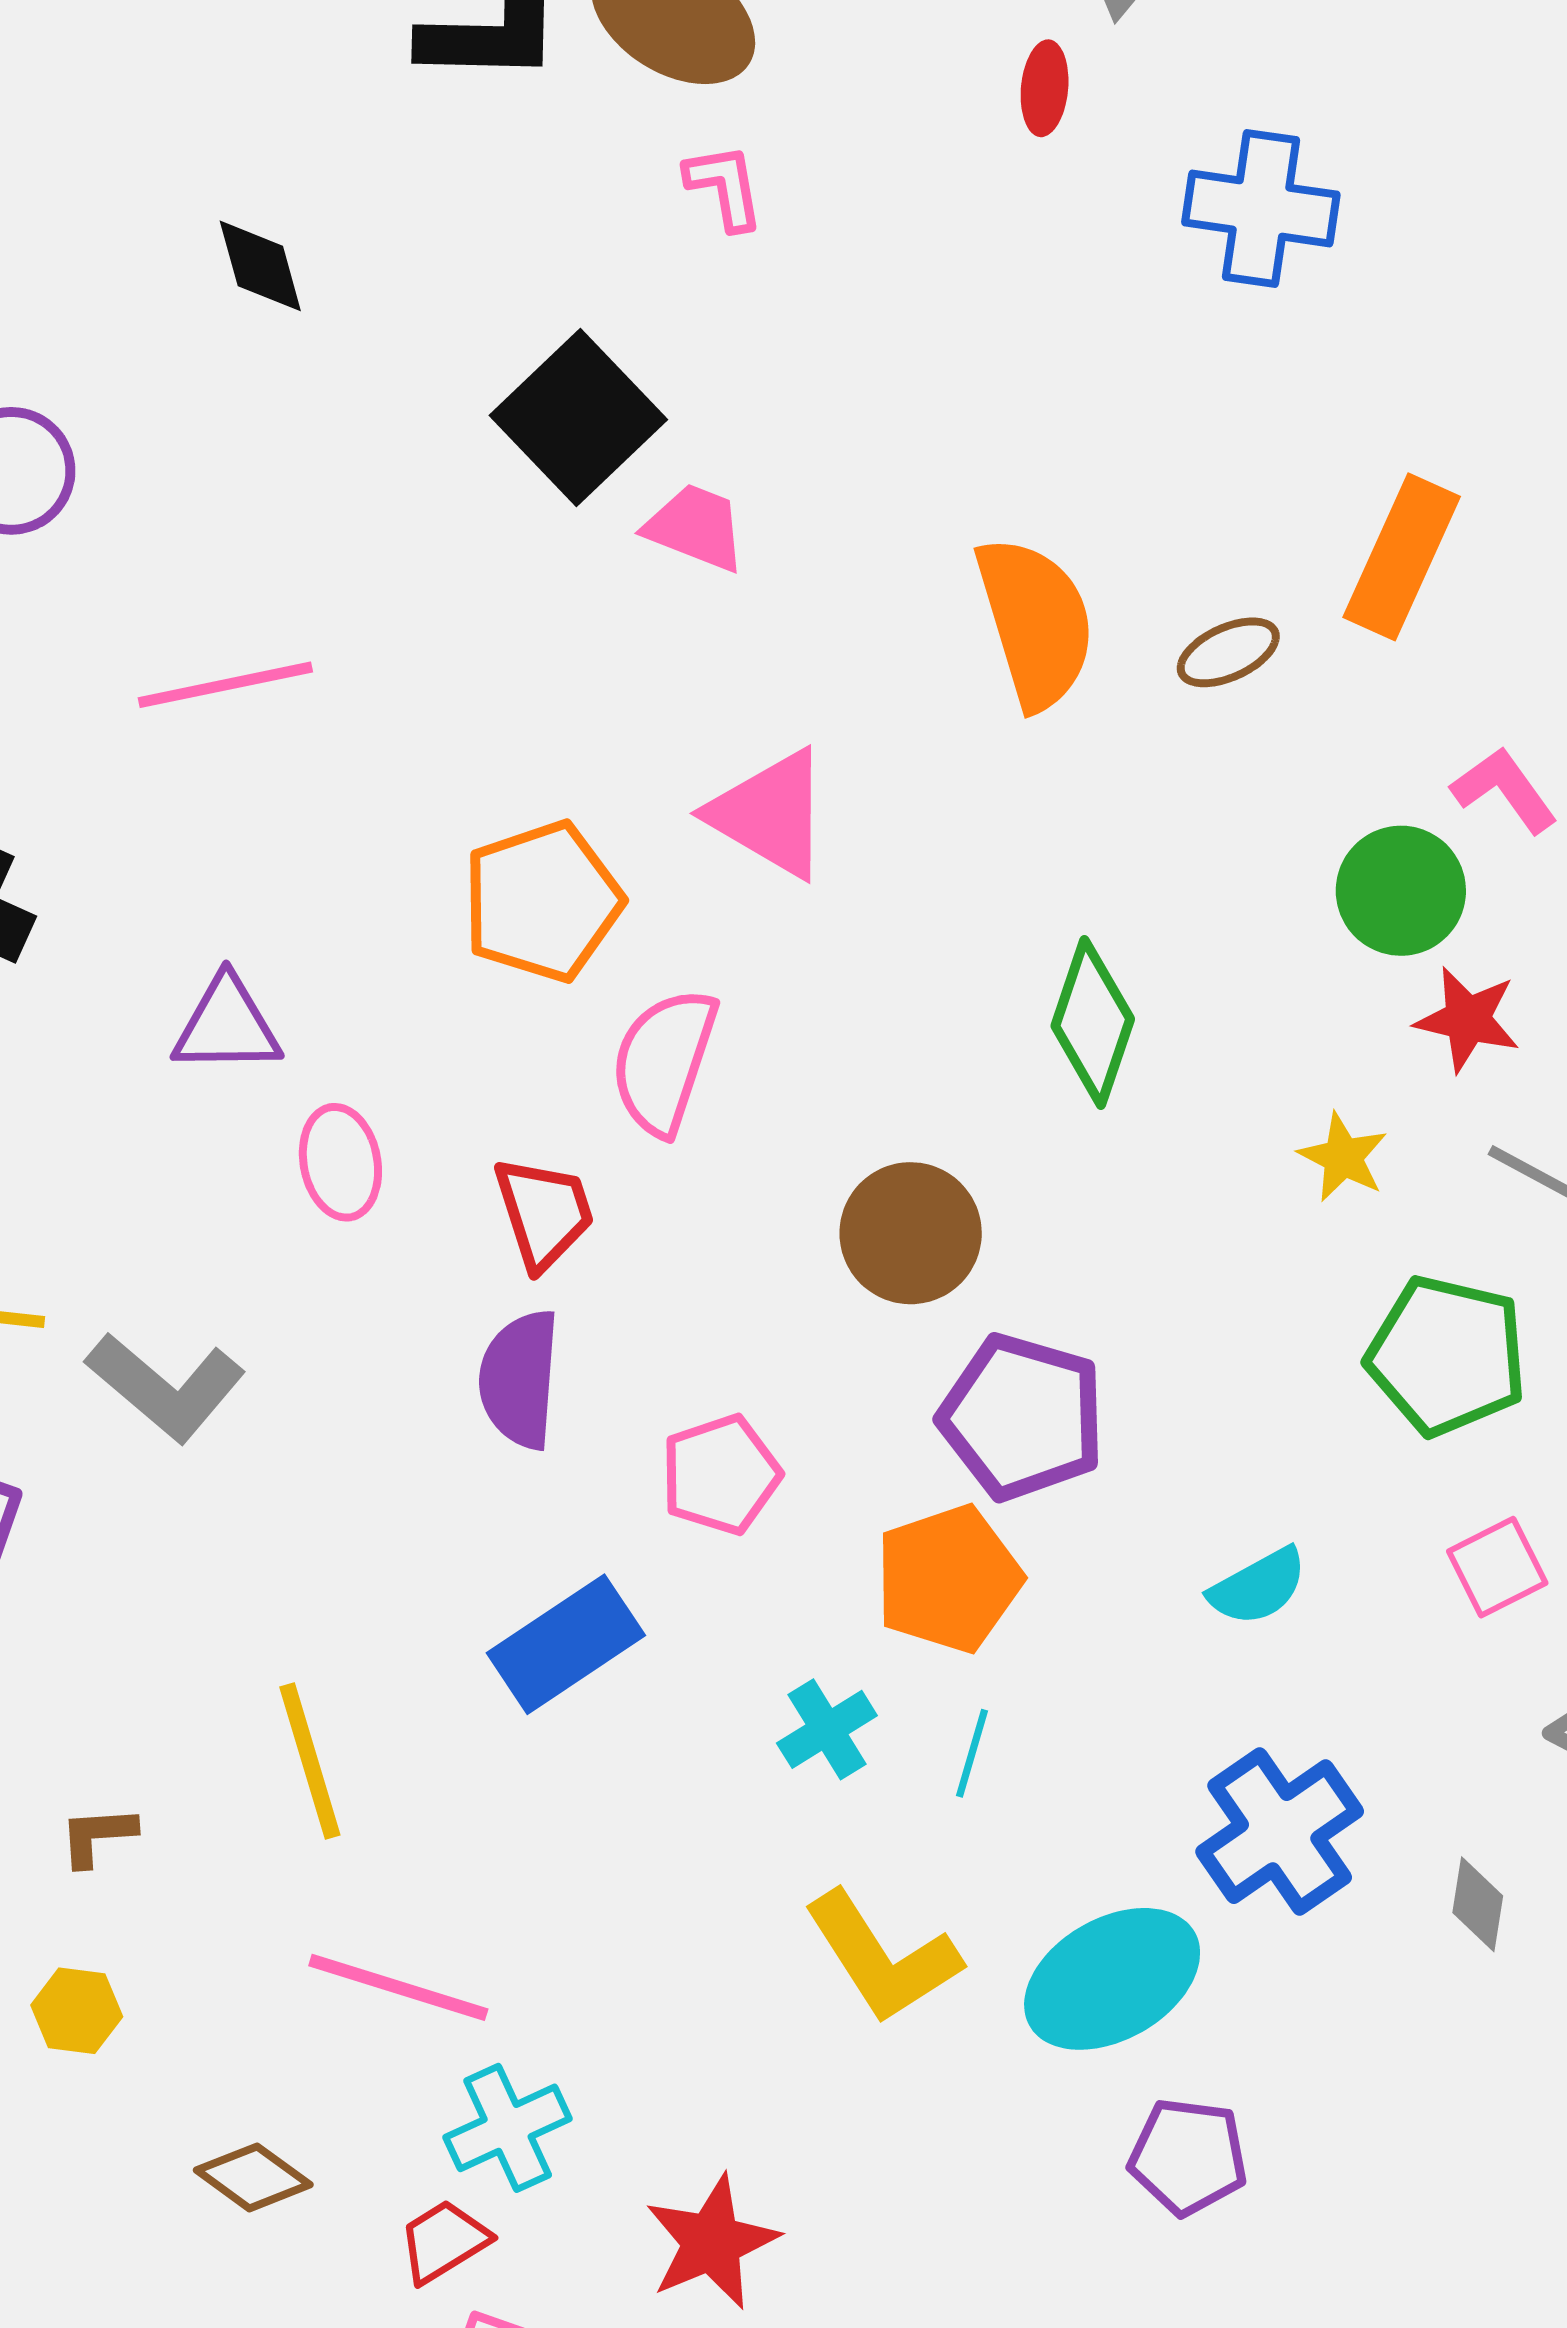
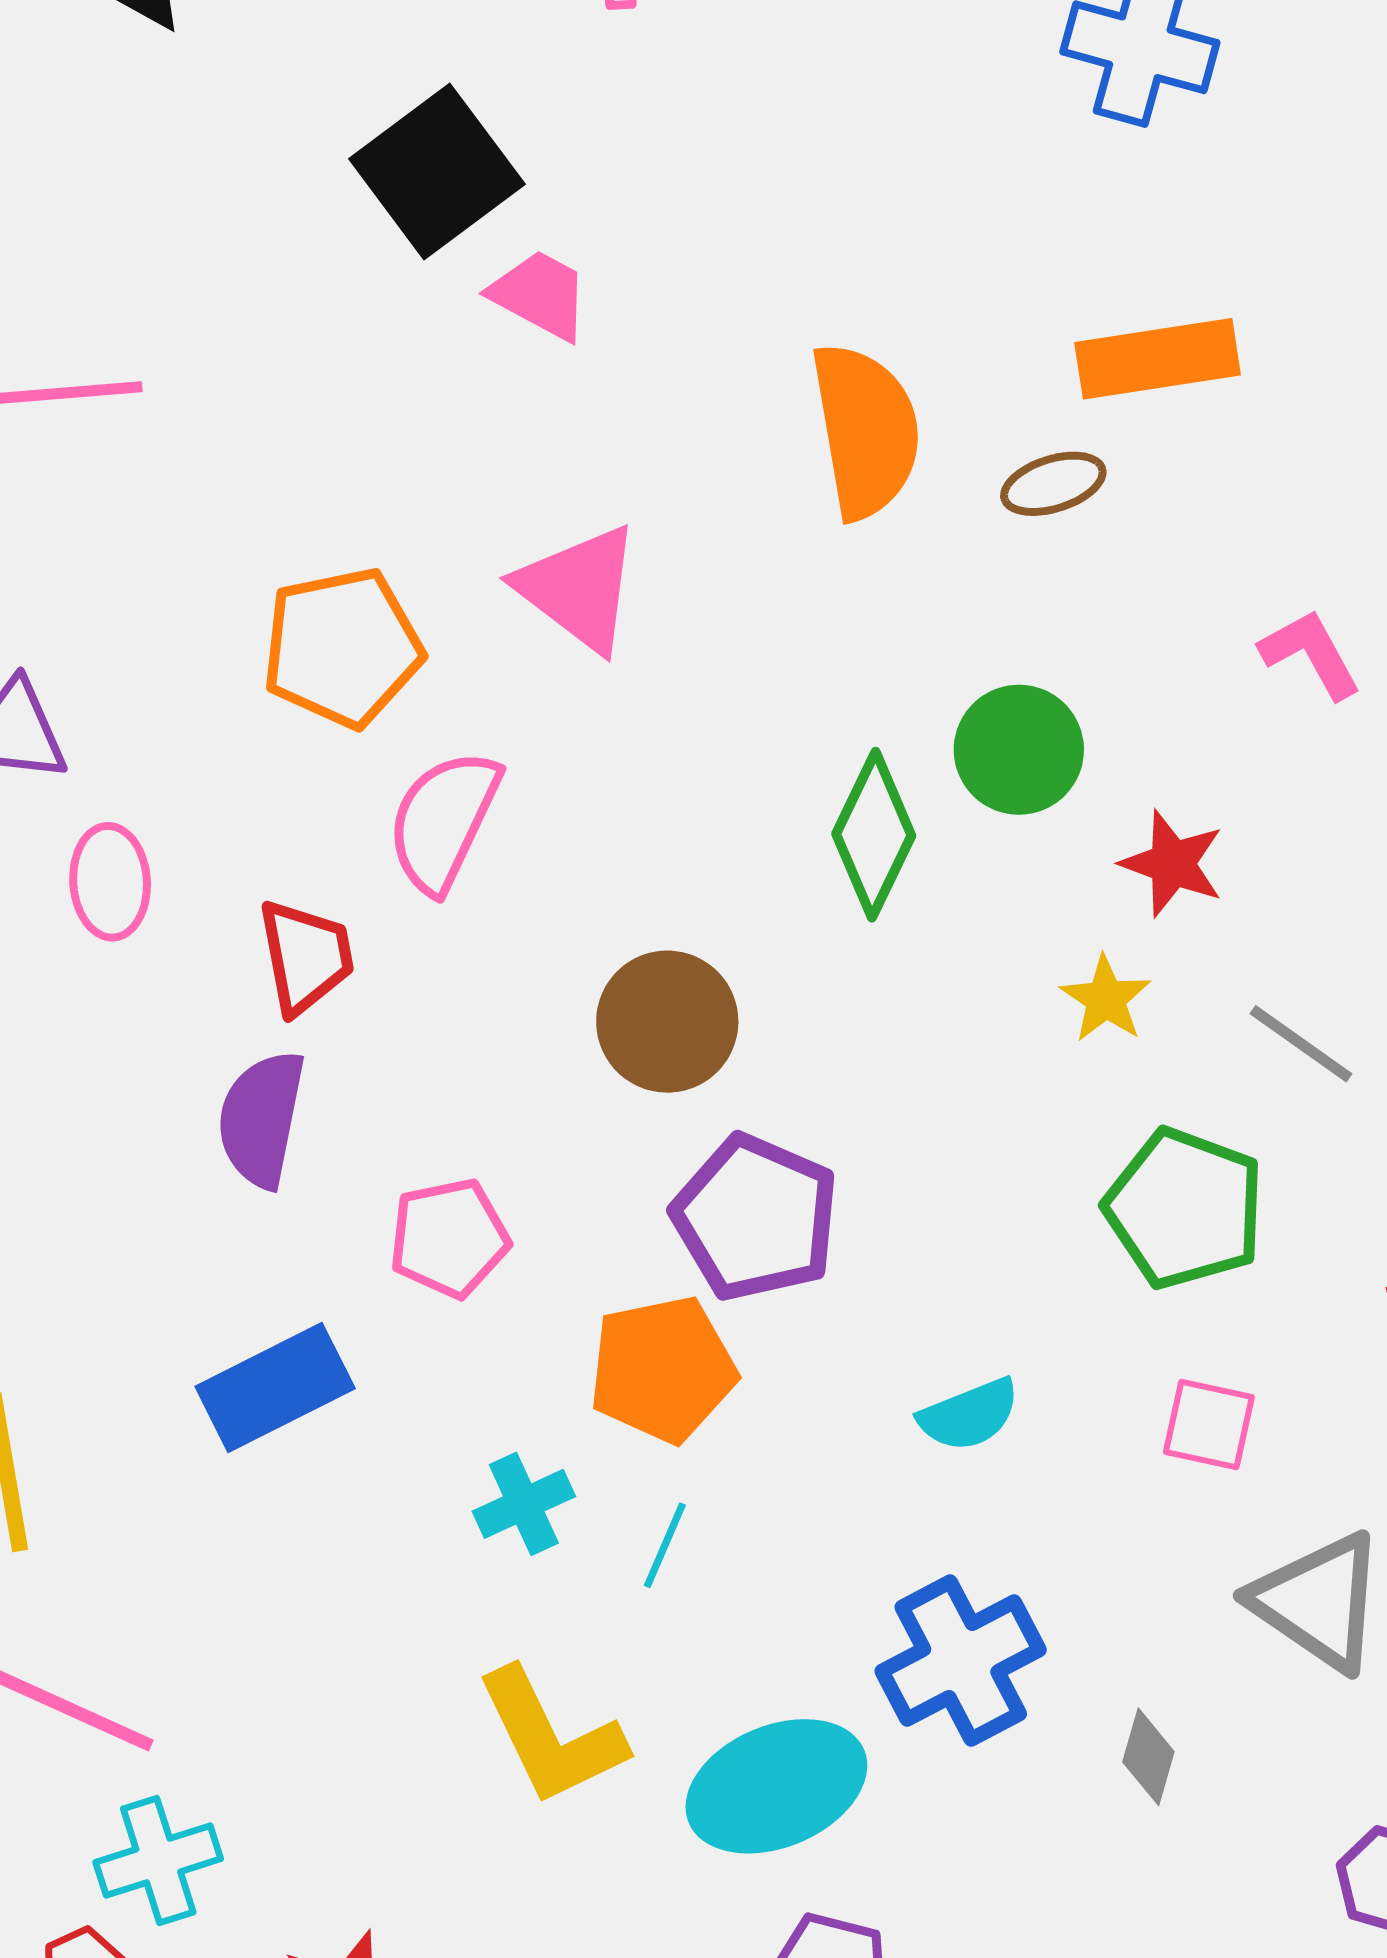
orange rectangle: (1402, 557) -> (1158, 359), moved, turned 50
green circle: (1401, 891) -> (1019, 750), moved
red star: (1467, 1019) -> (1172, 864), moved
pink square: (1497, 1567) -> (1209, 1425), turned 32

